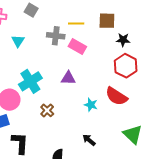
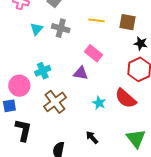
gray cross: (56, 36) -> (61, 28), moved
pink rectangle: (77, 46) -> (94, 53), moved
cyan cross: (30, 81) -> (43, 71), size x0.7
brown cross: (47, 110) -> (55, 102), size x1.6

